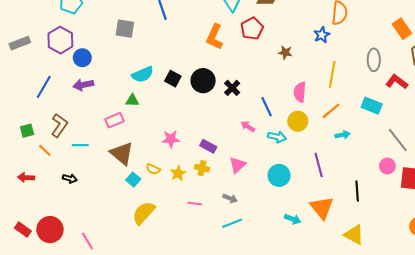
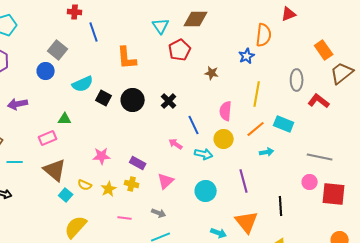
gray square: (125, 29) -> (58, 50), turned 30
orange L-shape: (214, 37) -> (127, 58), moved, turned -30
blue circle: (82, 58) -> (46, 71), moved
cyan semicircle: (143, 74) -> (83, 84), moved
black cross: (232, 88) -> (169, 101), moved
cyan rectangle: (372, 106) -> (284, 124), moved
gray line: (398, 140) -> (320, 157), turned -40

